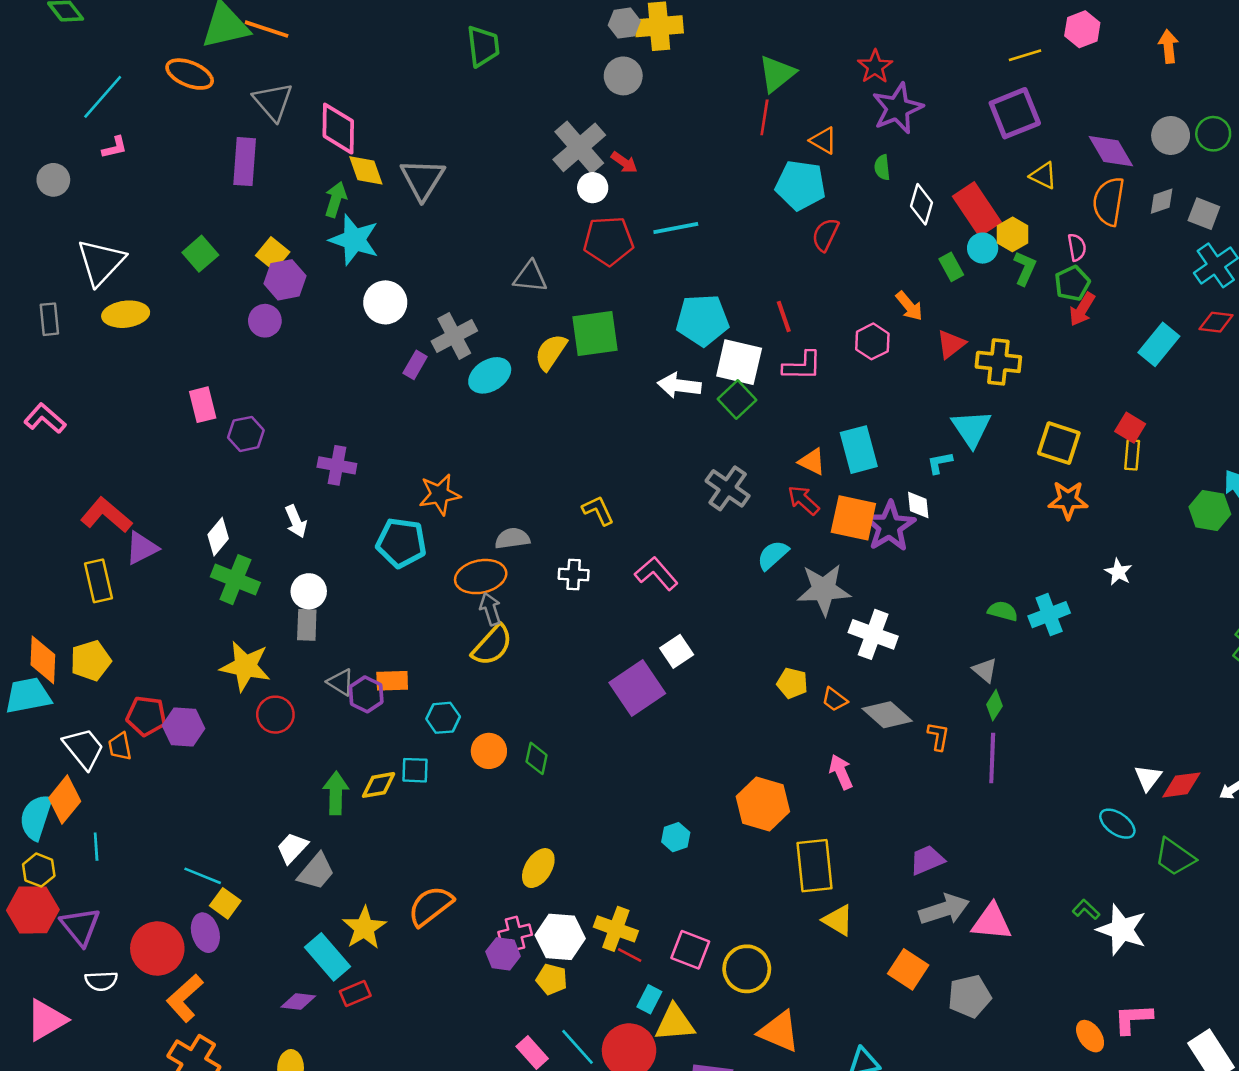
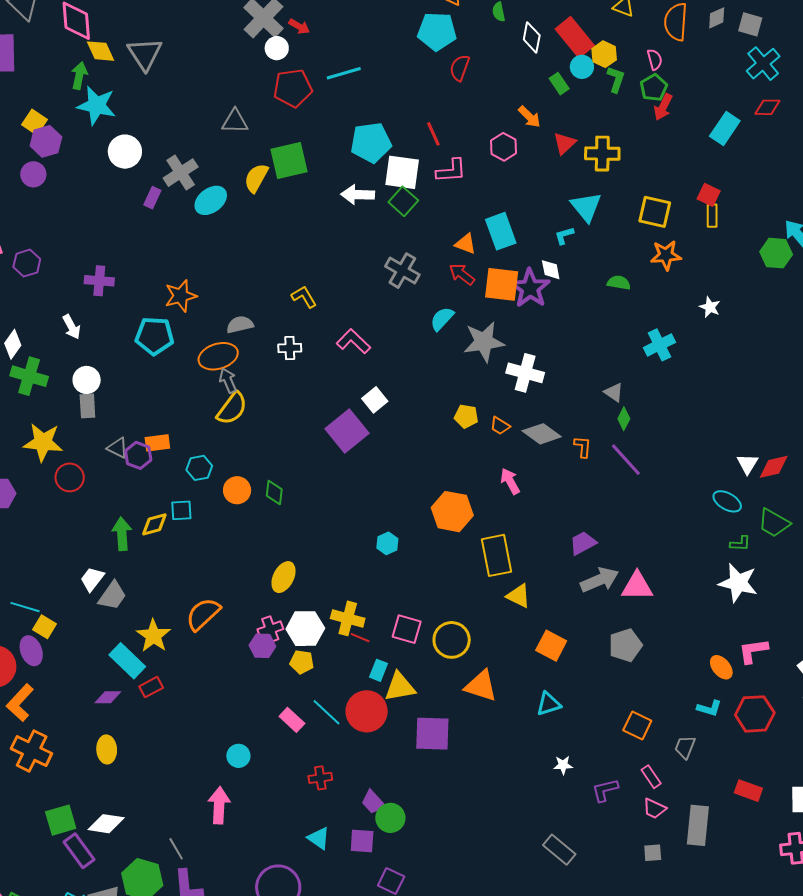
green semicircle: (1003, 611) -> (619, 283), moved
purple line: (992, 758) -> (626, 460), turned -39
green L-shape: (1086, 910) -> (740, 544), moved, turned 145
orange square: (908, 969) -> (551, 646), moved

